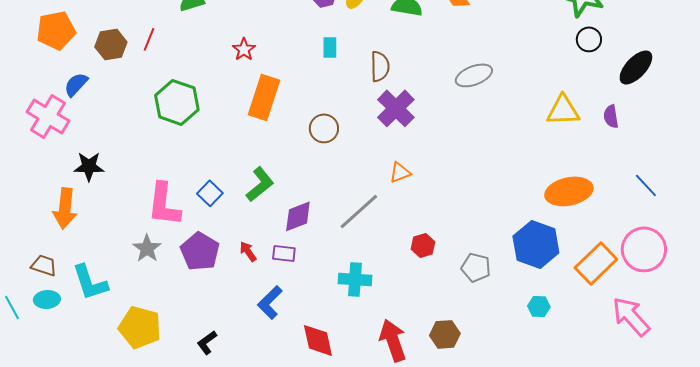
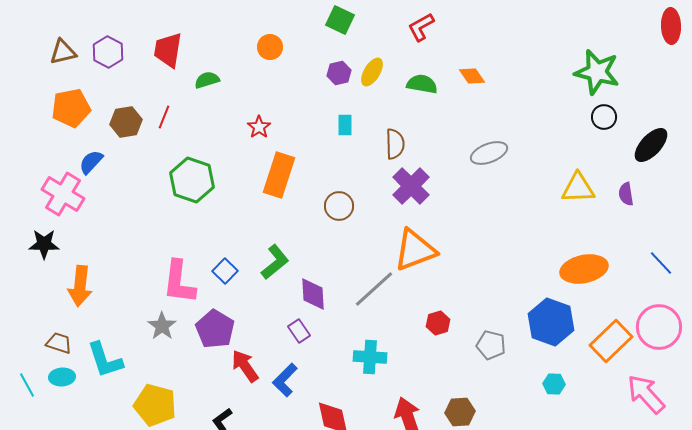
black star: (89, 166) -> (44, 244), moved
orange triangle: (400, 172) -> (415, 250), size x2.0
purple diamond: (298, 216) -> (313, 294), turned -72
red arrow: (248, 251) -> (245, 366), moved, size x1.6
purple rectangle: (284, 253) -> (299, 331), turned 50

